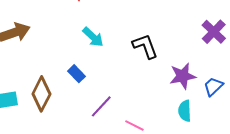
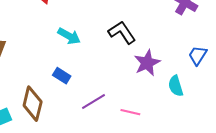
purple star: (183, 76) -> (147, 63), moved
purple line: (101, 106) -> (94, 102), turned 30

